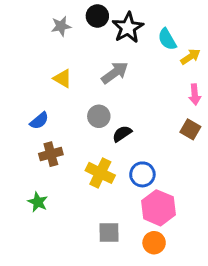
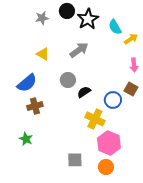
blue semicircle: (39, 121) -> (27, 83), size x1.5
yellow cross: (100, 173) -> (95, 119), moved
blue circle: (142, 174) -> (113, 100), moved

